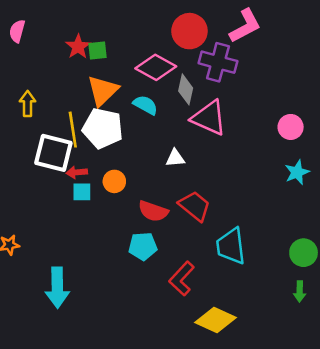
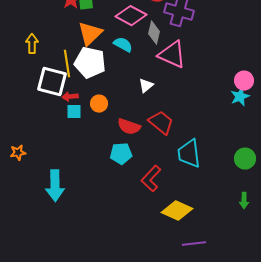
pink circle: (291, 127) -> (244, 81), moved
white triangle: (175, 158) -> (146, 86), turned -35
green arrow: (300, 292) -> (244, 201), moved

